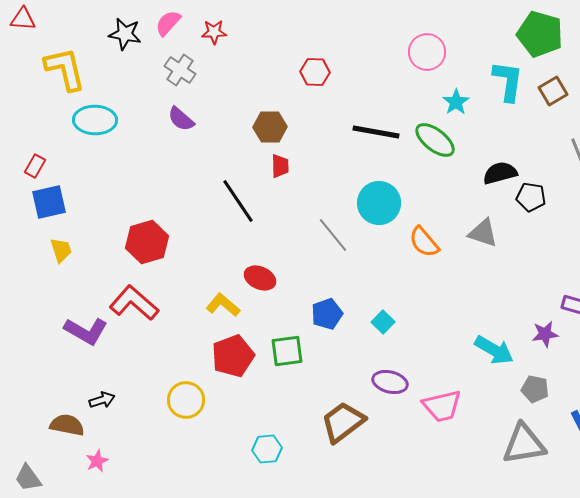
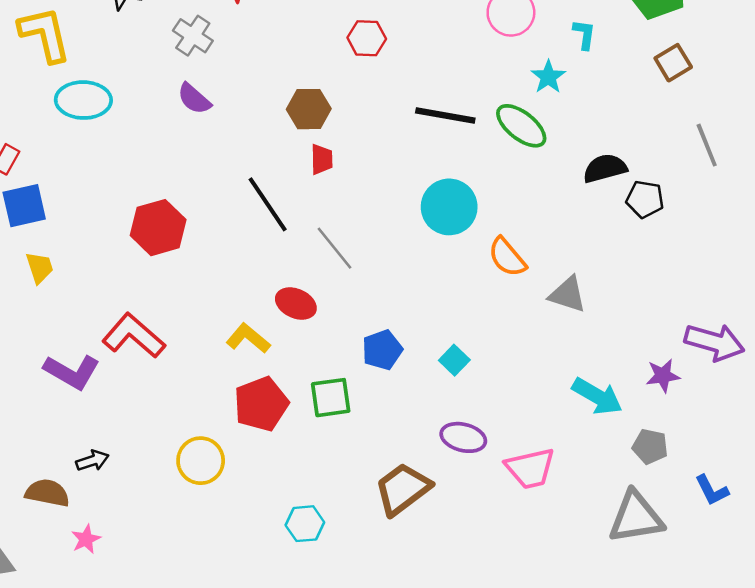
cyan L-shape: (508, 81) -> (584, 34), moved, size x0.6
gray triangle: (483, 233) -> (568, 295), moved
gray line: (333, 235) -> (335, 248), moved
red hexagon: (147, 242) -> (158, 228), moved

